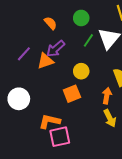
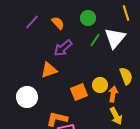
purple line: (24, 54) -> (32, 22), moved
orange triangle: (45, 61) -> (49, 70), moved
yellow circle: (81, 71) -> (100, 85), moved

